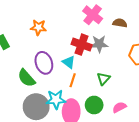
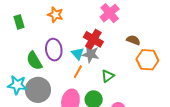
brown semicircle: (120, 23) -> (133, 40), moved
gray star: (99, 44) -> (91, 54), moved
cyan star: (56, 99) -> (17, 85), moved

